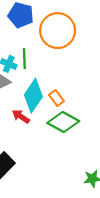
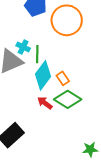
green line: (24, 59) -> (37, 54), moved
red arrow: (21, 116) -> (45, 103), moved

